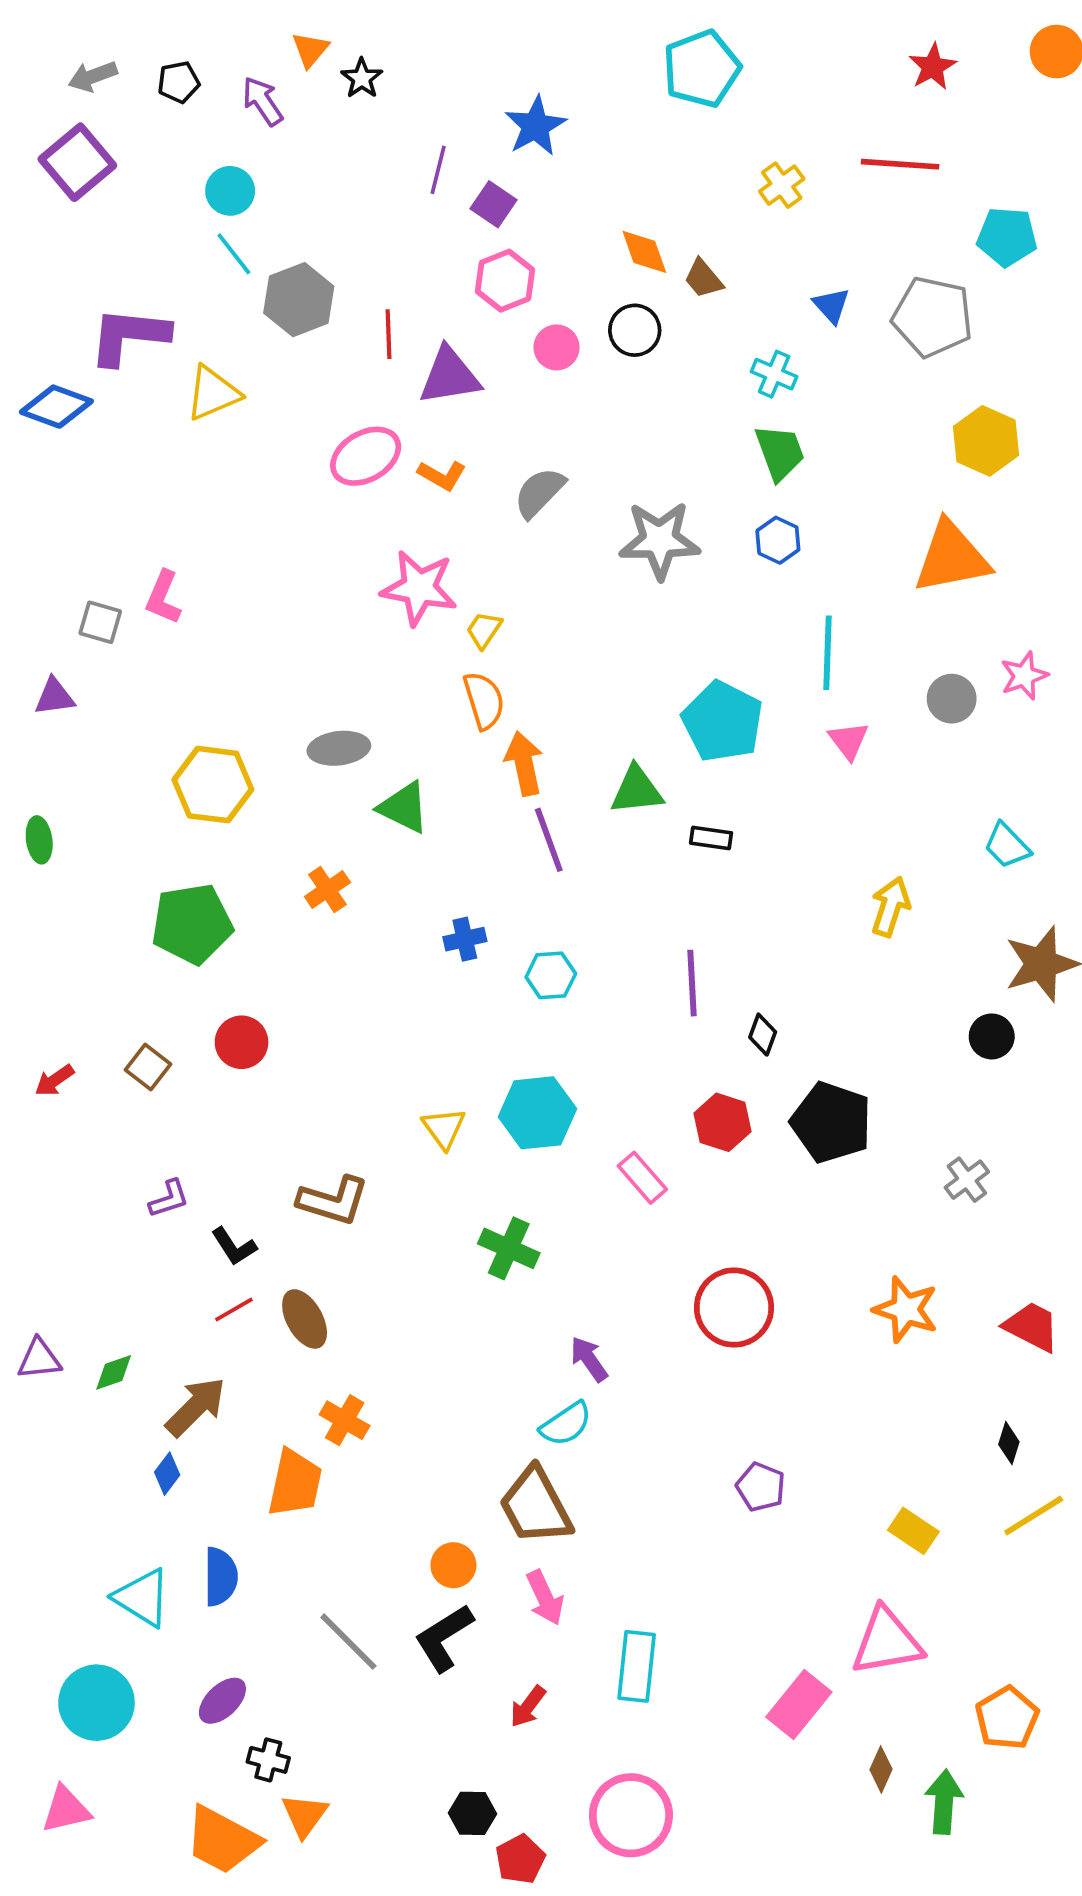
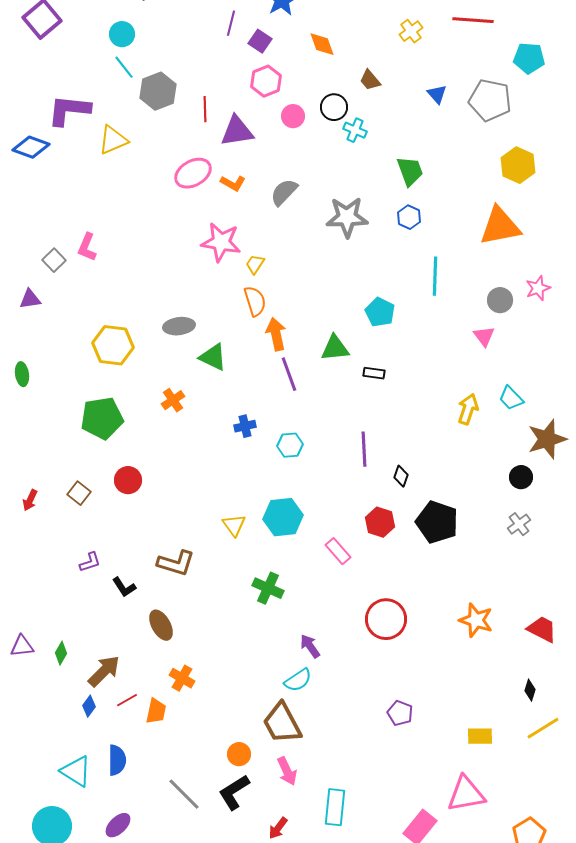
orange diamond: (644, 252) -> (322, 44), moved
cyan cross: (774, 374) -> (355, 130), moved
gray square: (100, 622) -> (54, 260), turned 30
cyan pentagon: (723, 722) -> (380, 312), size x0.7
pink triangle: (849, 741) -> (484, 336), moved
cyan trapezoid: (1007, 846) -> (511, 398), moved
red arrow: (54, 1080) -> (30, 500), turned -30
gray cross: (967, 1180) -> (519, 524), moved
red line: (234, 1309) -> (127, 700), moved
green diamond: (114, 1372) -> (61, 653), turned -40
orange trapezoid: (295, 1483) -> (156, 711), size x0.7
yellow rectangle: (913, 1531) -> (480, 736), turned -35

